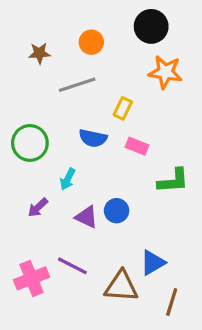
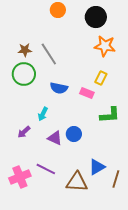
orange circle: (91, 42) -> (58, 10), moved
brown star: (39, 53) -> (25, 50), moved
gray line: (77, 85) -> (49, 54), turned 75
yellow rectangle: (123, 108) -> (101, 78), moved
green circle: (30, 143) -> (24, 74), moved
brown line: (172, 302) -> (116, 179), moved

